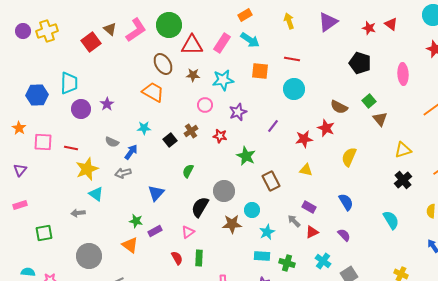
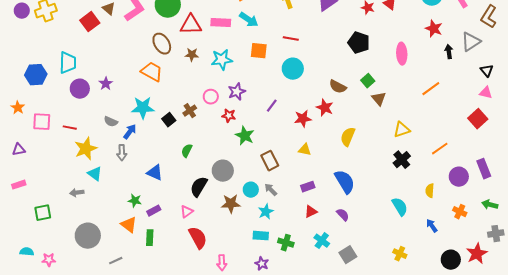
pink rectangle: (222, 43) -> (221, 23), turned 60
pink circle: (205, 105) -> (211, 97), moved
cyan star: (144, 128) -> (143, 108), size x1.6
red star: (220, 136) -> (229, 116), moved
purple triangle: (20, 170) -> (19, 150), turned 40
gray arrow: (123, 173) -> (122, 153), turned -77
blue triangle: (156, 193) -> (155, 173), turned -48
blue semicircle: (346, 202) -> (345, 182), size x1.4
purple rectangle: (309, 207) -> (308, 187), turned -48
cyan semicircle: (391, 220) -> (400, 207), moved
gray arrow: (294, 221) -> (271, 190), moved
red semicircle: (177, 258) -> (198, 238), moved, size x1.6
green rectangle: (199, 258) -> (150, 238), moved

